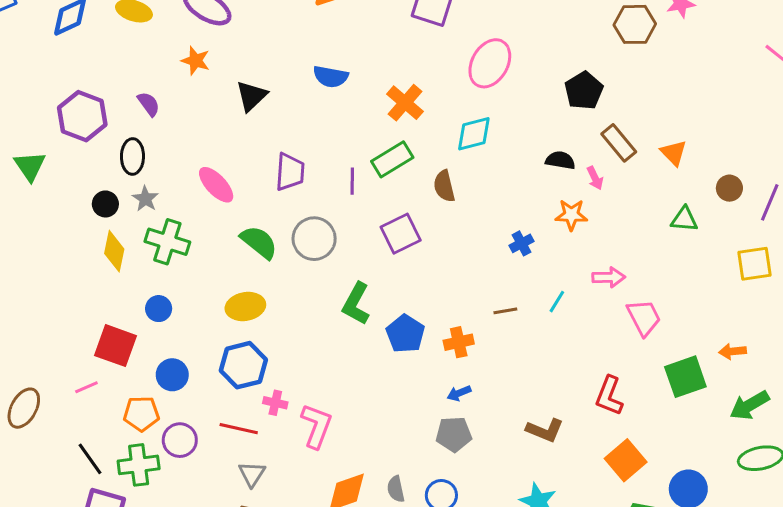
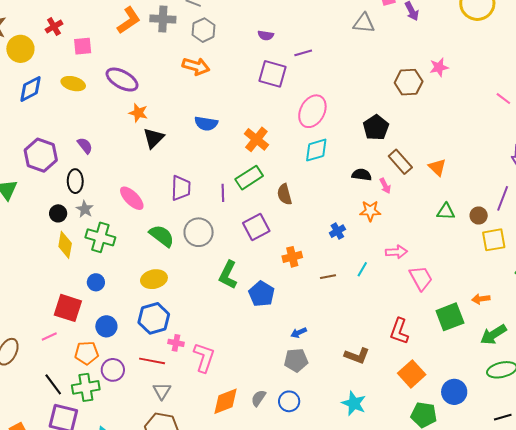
orange star: (196, 61) -> (138, 113), moved
cyan diamond: (474, 134) -> (316, 150), moved
brown circle: (729, 188) -> (479, 215), moved
orange cross: (459, 342) -> (292, 257), moved
gray semicircle: (396, 489) -> (258, 398), turned 48

